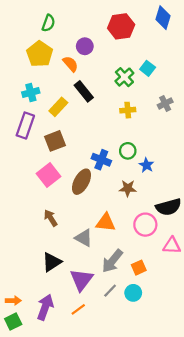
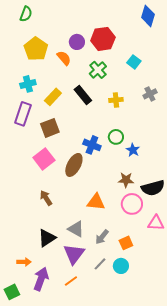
green semicircle: (48, 23) -> (26, 14), moved
red hexagon: (121, 26) -> (103, 39), moved
green cross: (124, 77) -> (98, 70), moved
black rectangle: (84, 91) -> (83, 95), moved
brown star: (128, 188) -> (126, 180), moved
gray triangle: (84, 238) -> (76, 229), moved
gray arrow: (112, 261) -> (102, 237), size x0.7
orange arrow: (13, 301) -> (24, 262), moved

